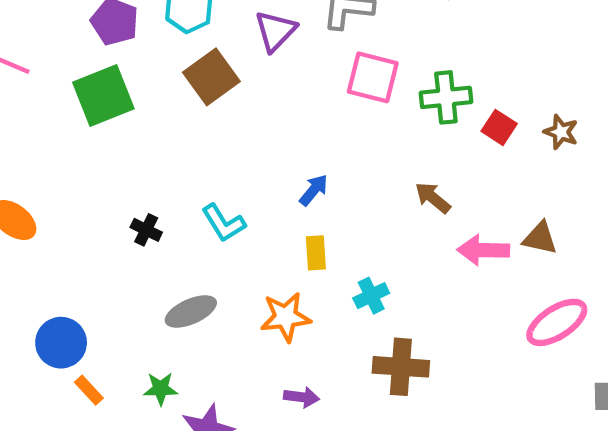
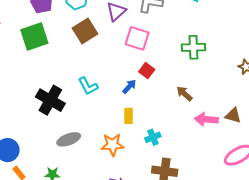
pink square: (373, 77) -> (137, 38), moved
red square: (499, 127) -> (147, 71), moved
cyan L-shape: (224, 223) -> (88, 86), moved
black cross: (146, 230) -> (50, 100), size x2.0

